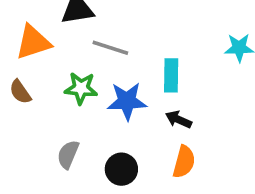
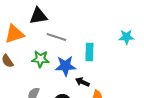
black arrow: (178, 119) -> (82, 82), moved

